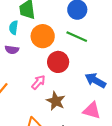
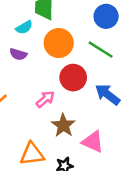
cyan semicircle: (14, 28) -> (24, 27), turned -136
blue arrow: (95, 80) -> (108, 94), moved
pink triangle: (92, 110) -> (93, 142), moved

